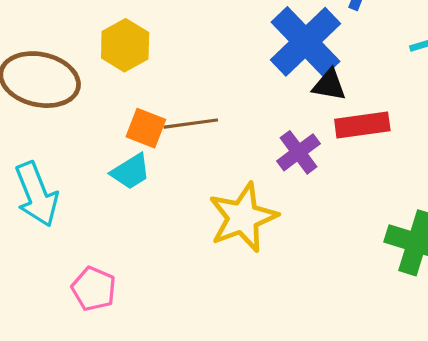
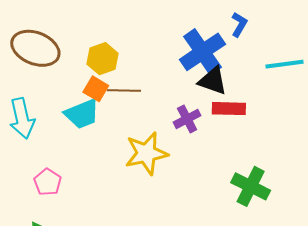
yellow hexagon: (125, 45) -> (103, 59), moved
black triangle: (329, 85) -> (213, 81), size x1.4
cyan trapezoid: (131, 172) -> (82, 114), size x1.4

